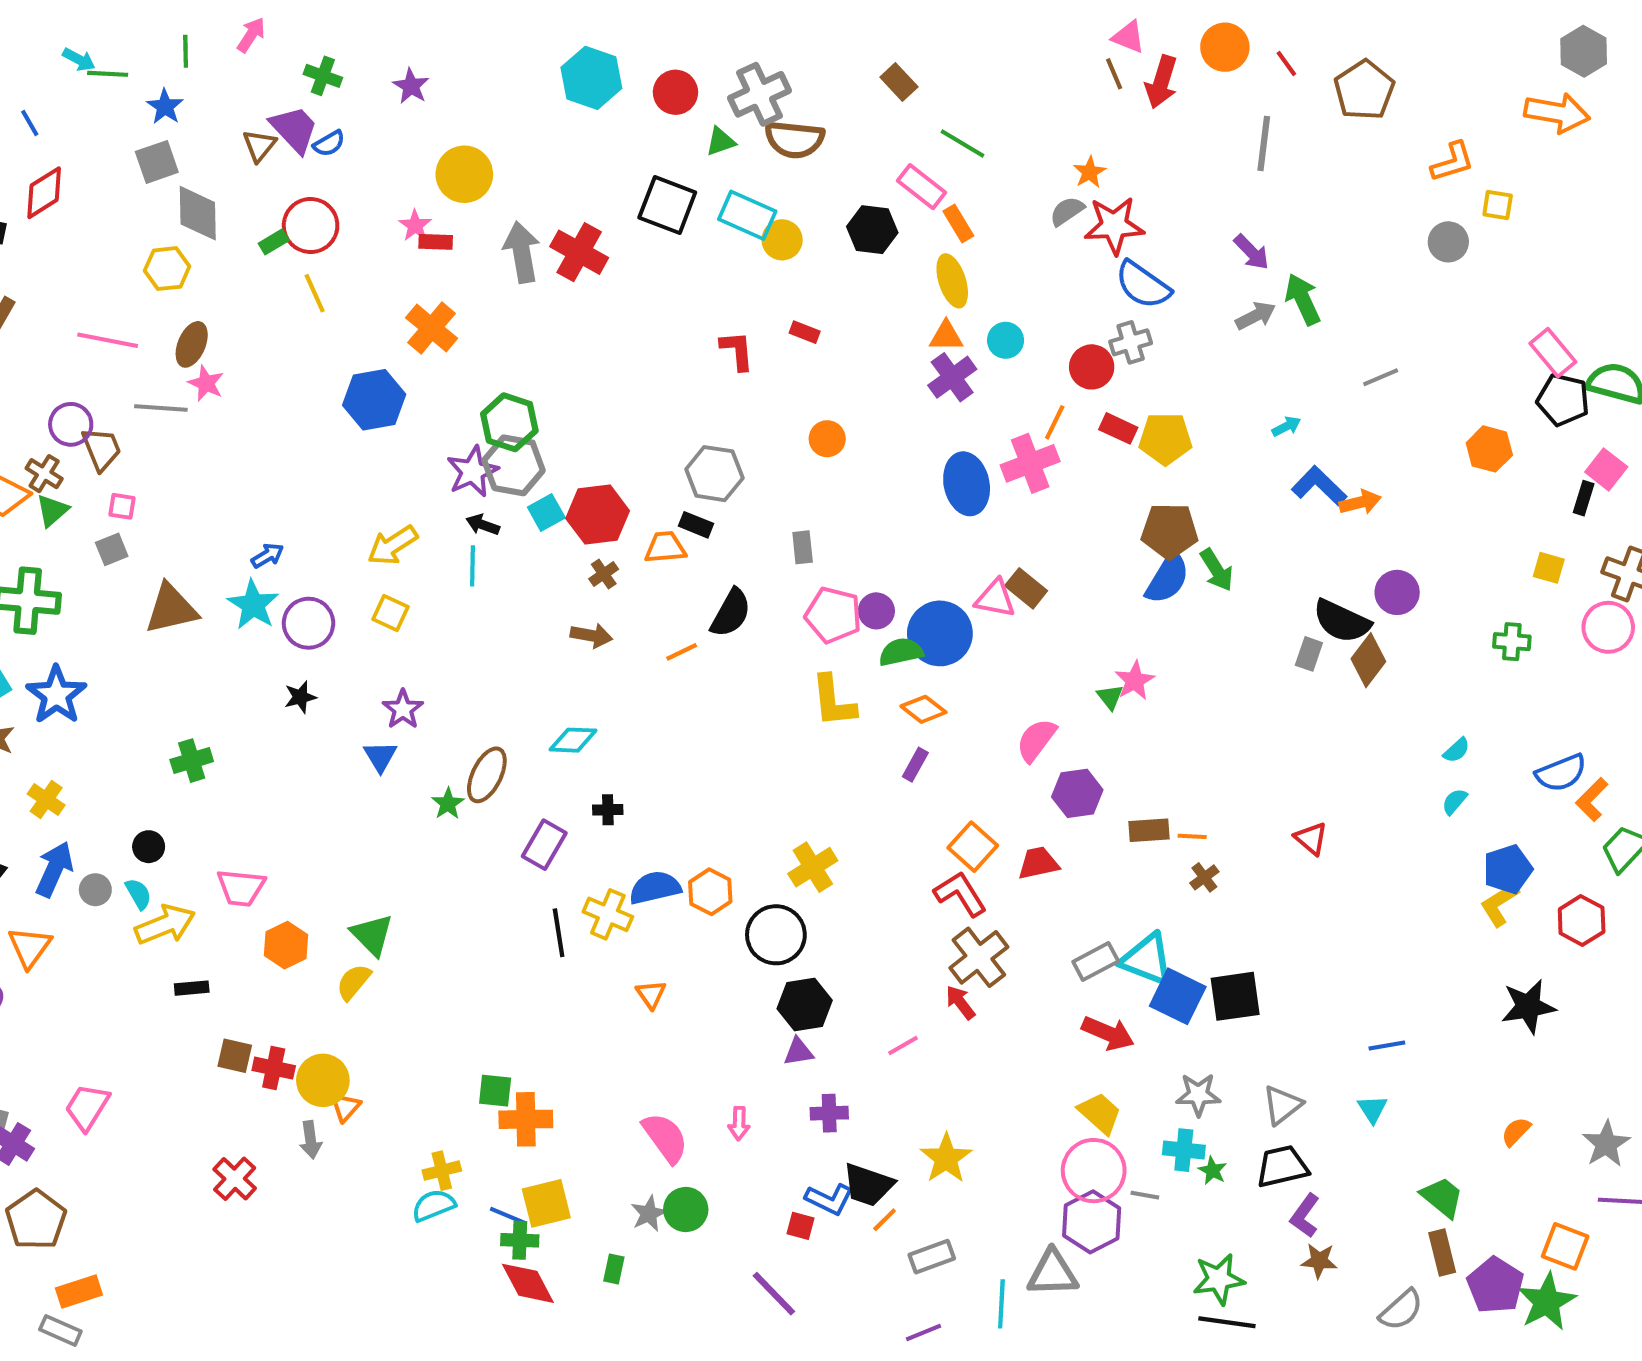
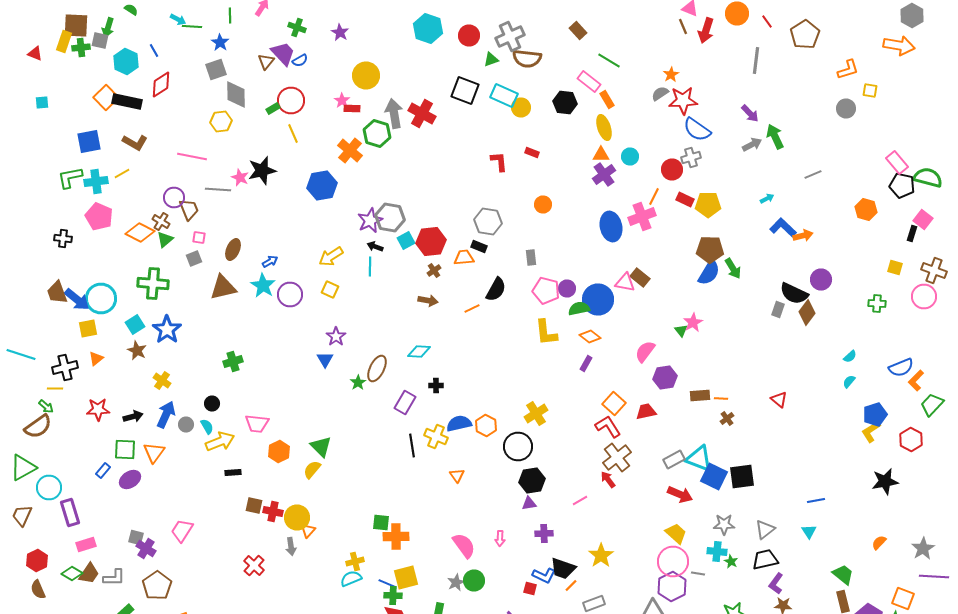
brown ellipse: (192, 344) -> (233, 250), moved
green hexagon: (509, 422) -> (377, 134), moved
black star: (300, 697) -> (262, 170), moved, size x1.8

